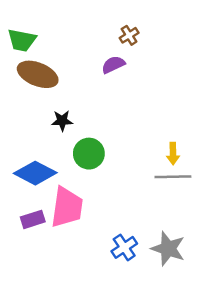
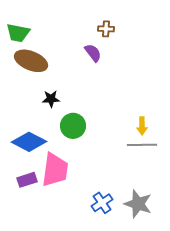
brown cross: (129, 35) -> (106, 29), turned 35
purple semicircle: (113, 65) -> (93, 53), turned 78

